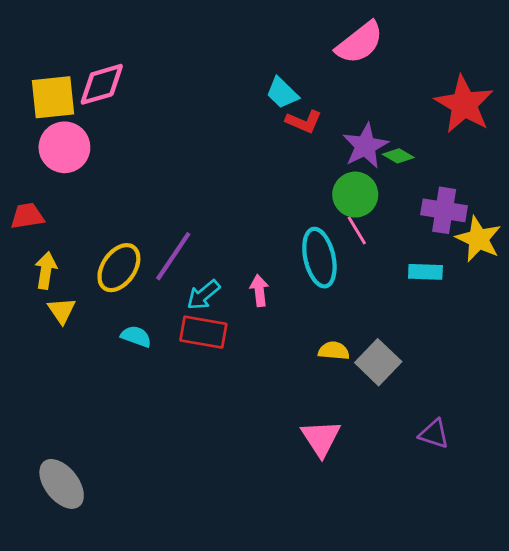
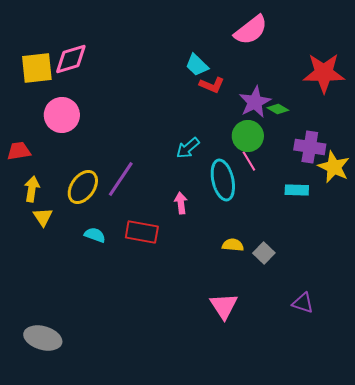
red star: (464, 104) -> (324, 73), turned -30
pink circle: (64, 147) -> (62, 115), moved
cyan arrow: (203, 295) -> (188, 148), moved
gray square: (378, 362) -> (264, 253), size x0.7
gray ellipse: (62, 484) -> (43, 338), turned -36

